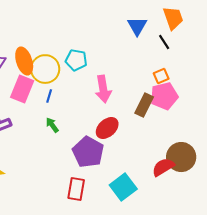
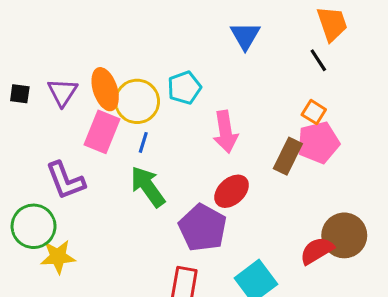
blue triangle: (137, 26) -> (245, 36), moved
cyan pentagon: (76, 60) -> (184, 88), turned -30
orange square: (161, 76) -> (314, 112), turned -35
green arrow: (52, 125) -> (148, 187), size x1.8

